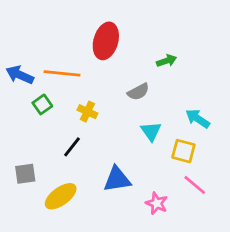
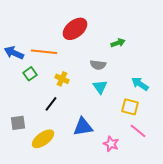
red ellipse: (106, 41) -> (75, 29), turned 35
gray semicircle: (138, 92) -> (98, 65), turned 35
cyan triangle: (151, 131) -> (100, 87), moved

